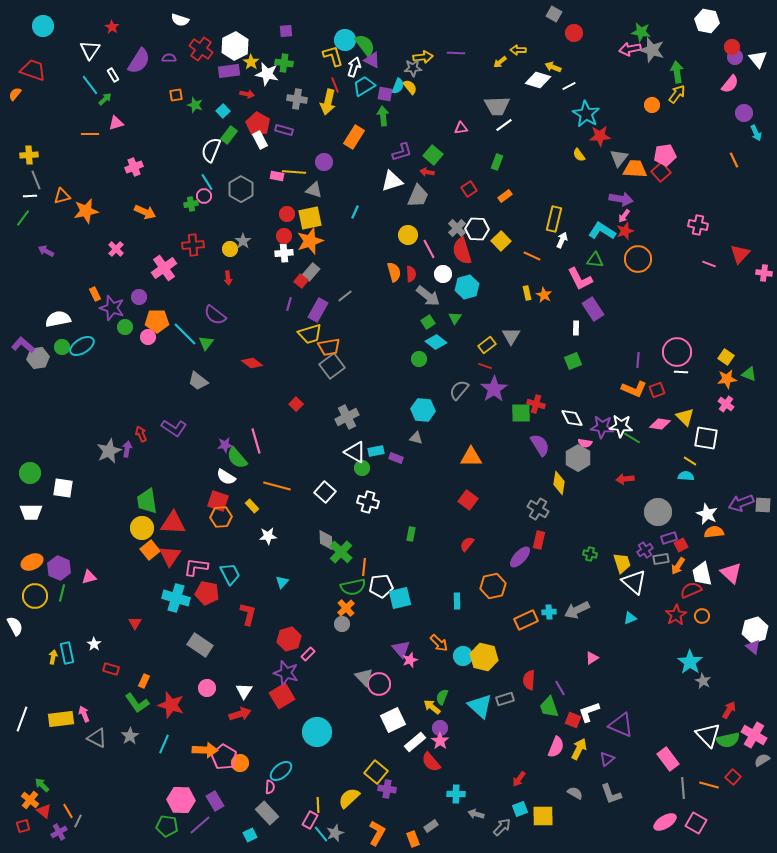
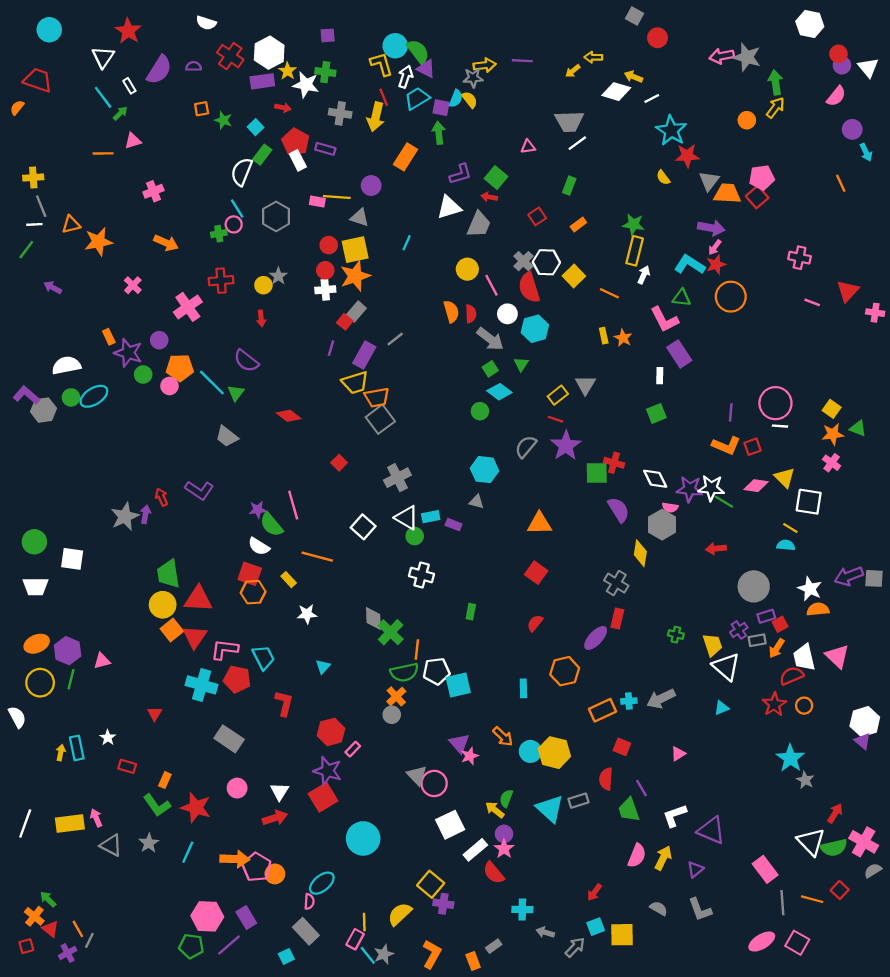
red star: (112, 27) -> (128, 31), size x1.6
green star: (641, 32) -> (633, 224), moved
white square: (325, 492) -> (363, 527), moved
red square: (573, 720) -> (622, 747), moved

